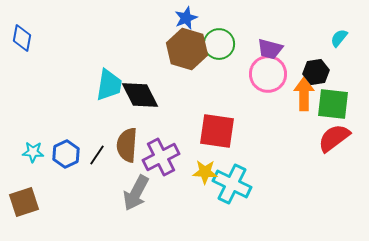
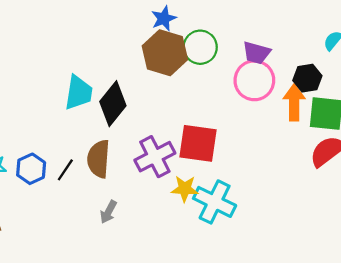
black diamond: (140, 95) -> (113, 104), turned 66
purple cross: (161, 157) -> (155, 157), moved
gray arrow: (136, 193) -> (108, 212), size x0.6

